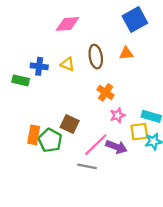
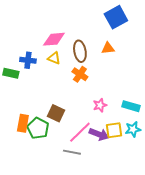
pink diamond: (67, 24) -> (54, 39), moved
orange cross: (106, 92) -> (80, 74), moved
yellow square: (139, 132) -> (114, 130), moved

